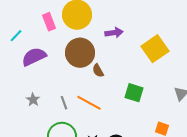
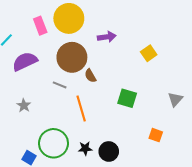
yellow square: (155, 49) -> (149, 53), size x0.6
gray line: (64, 103) -> (60, 85), moved, turned -48
orange line: (89, 103) -> (81, 108), turned 45

